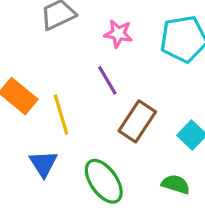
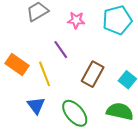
purple line: (107, 80) -> (61, 50), moved
green semicircle: (176, 184) -> (120, 111), size x1.5

